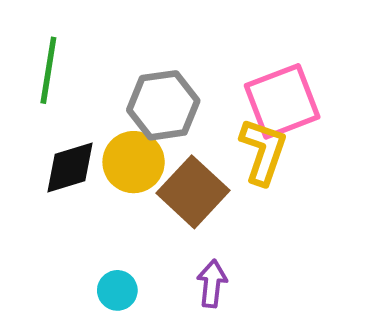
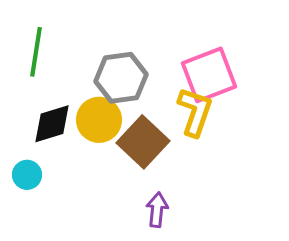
cyan circle: (117, 290) -> (27, 175), moved

